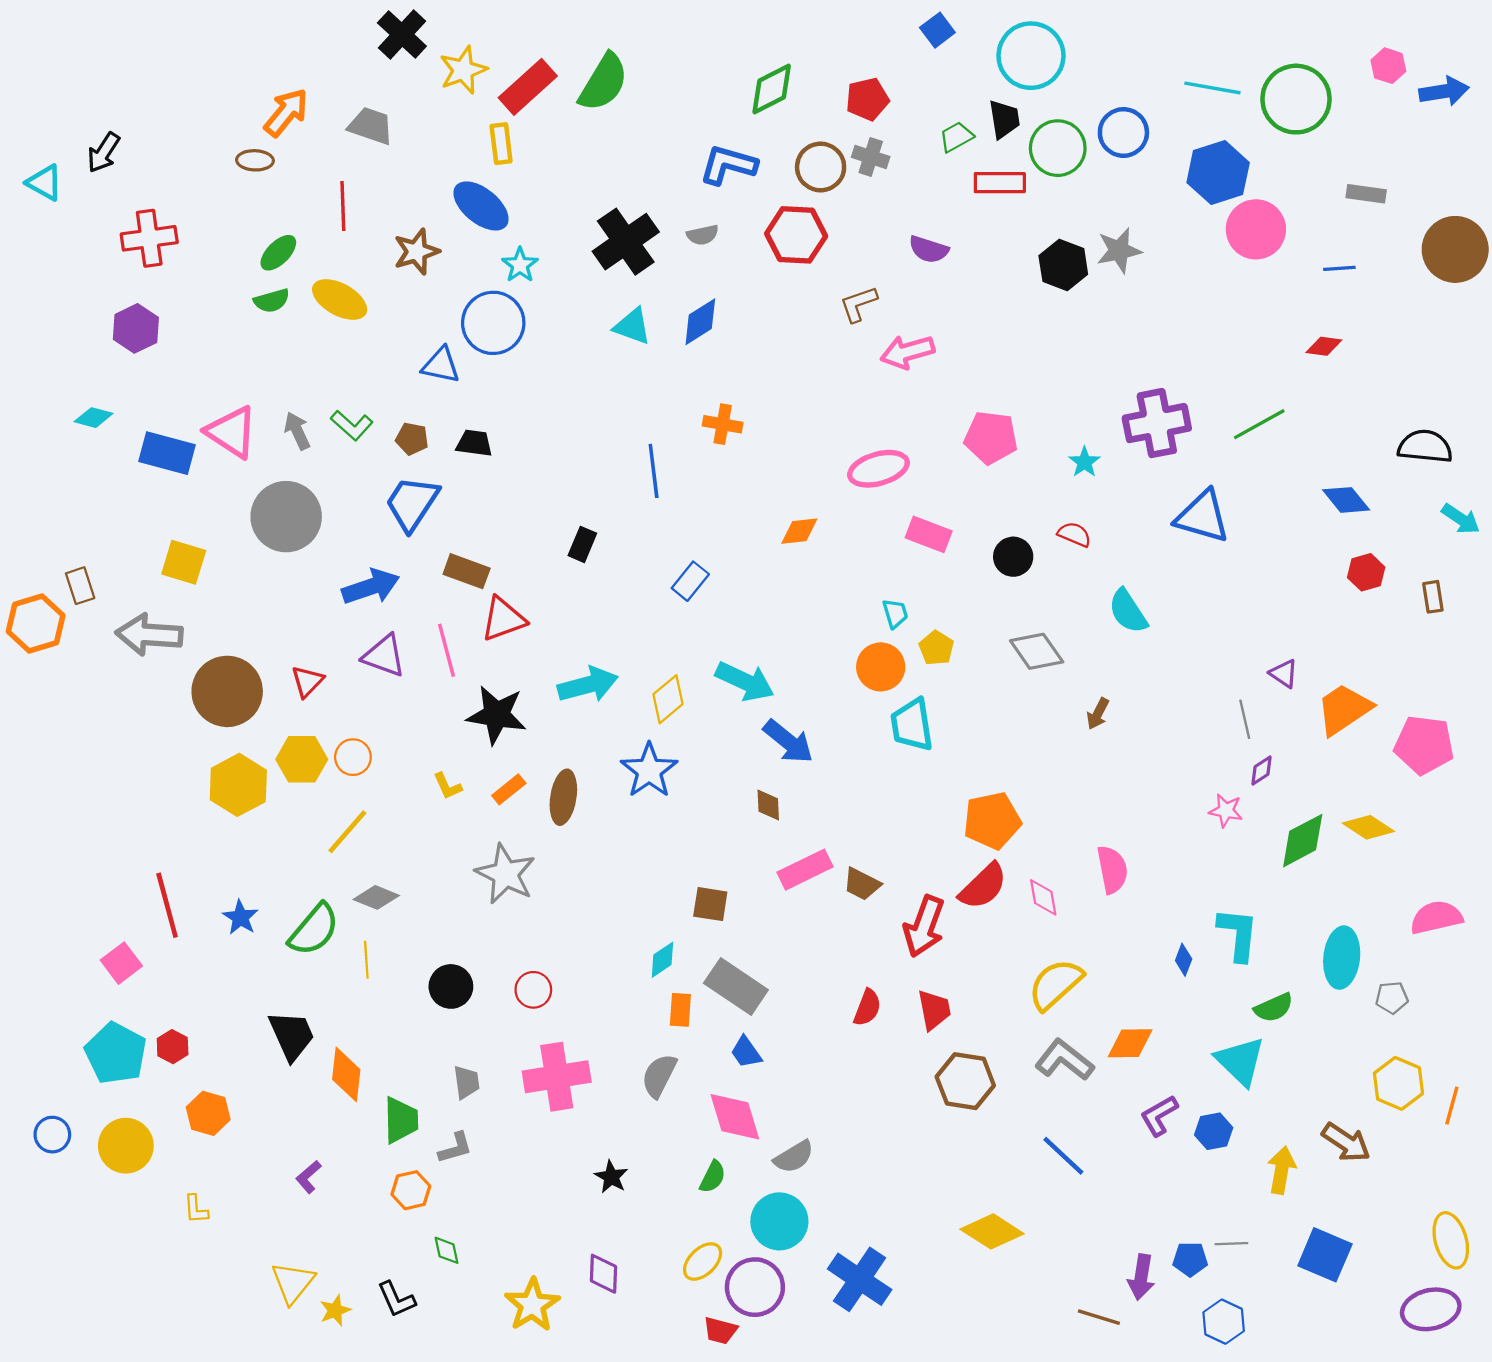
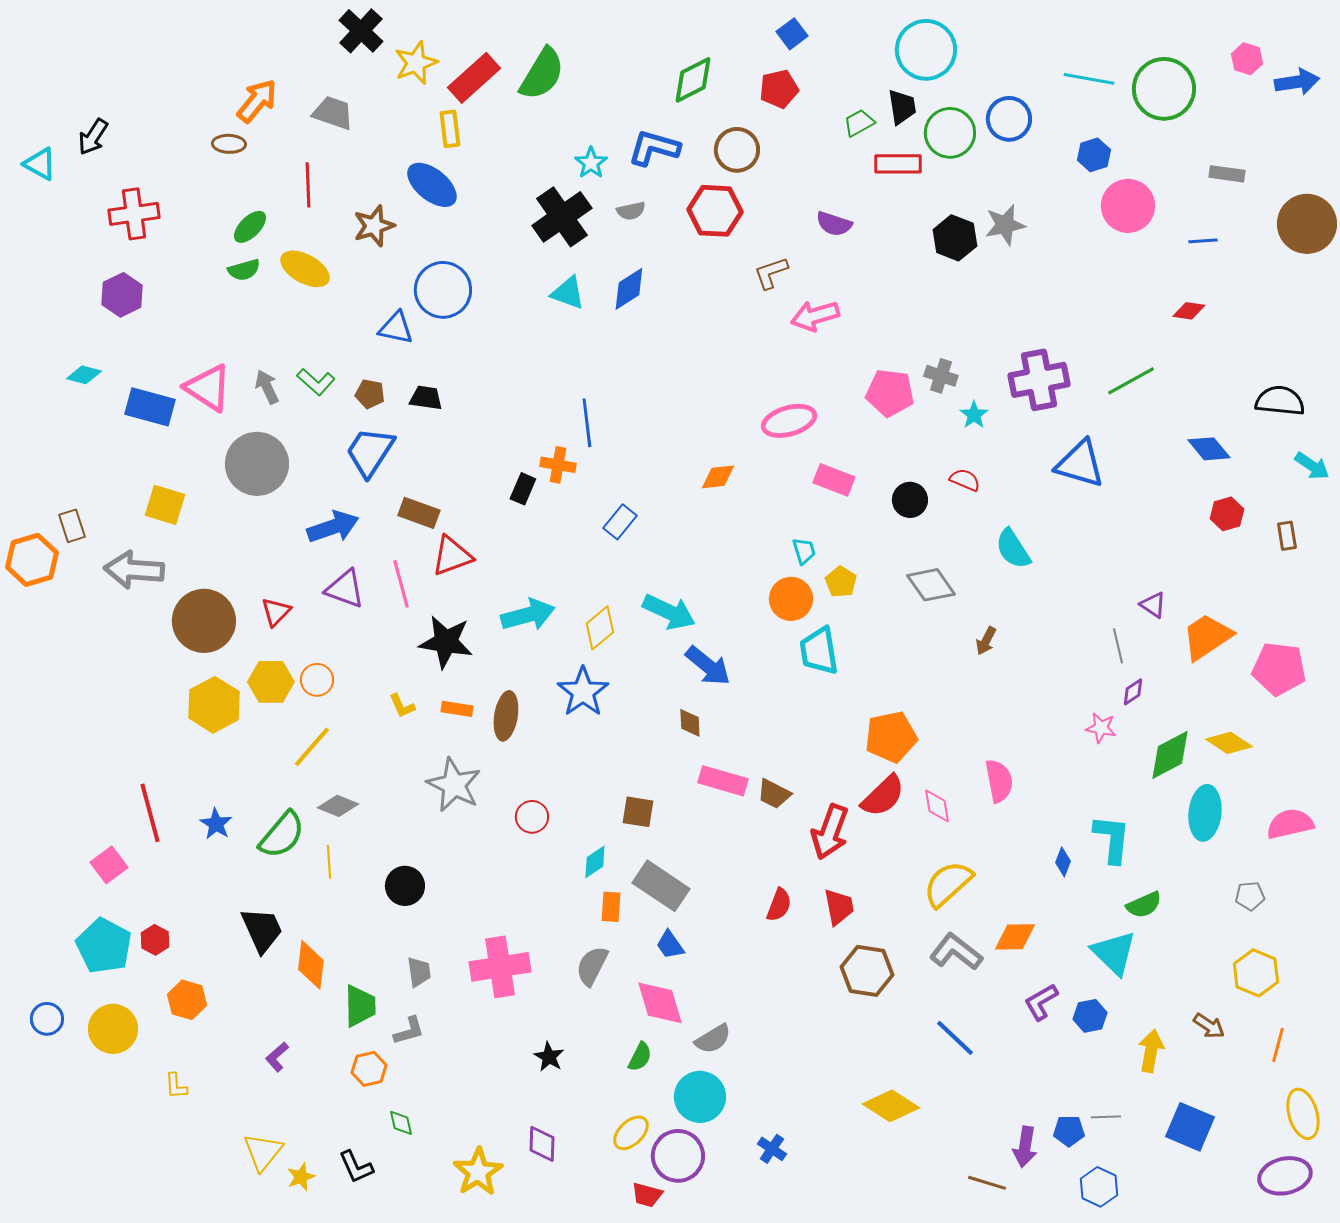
blue square: (937, 30) -> (792, 34), moved
gray cross: (871, 157) -> (941, 376), moved
blue hexagon: (1218, 173) -> (1094, 155), size x0.6
cyan star: (520, 265) -> (591, 163), moved
orange cross: (723, 424) -> (558, 465), moved
orange rectangle: (509, 789) -> (457, 709), turned 48
pink rectangle: (805, 870) -> (723, 781), turned 42
cyan ellipse: (1342, 958) -> (1205, 813), moved
red circle: (533, 990) -> (532, 817), moved
orange line: (1452, 1106) -> (1278, 1045), moved
brown arrow: (1346, 1142) -> (1209, 1026), size x0.7
blue cross: (860, 1279) -> (772, 1149), size x0.5

